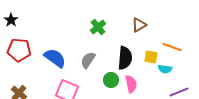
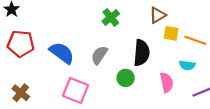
yellow square: (151, 57) -> (171, 33), moved
pink semicircle: (131, 84) -> (167, 82), moved

